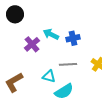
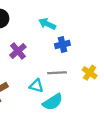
cyan arrow: (51, 34) -> (47, 24), moved

